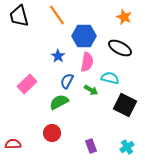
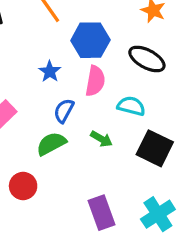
green arrow: (91, 90) -> (101, 139), moved
red circle: (52, 133) -> (23, 186), moved
purple rectangle: (91, 146) -> (101, 213), size x1.5
cyan cross: (127, 147) -> (158, 214), size x1.5

